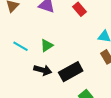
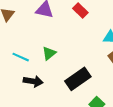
black arrow: (43, 70) -> (33, 81), moved

